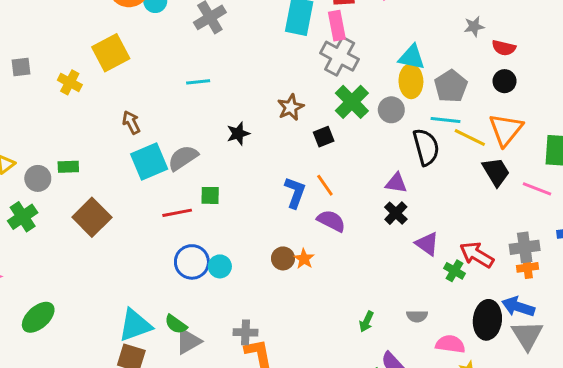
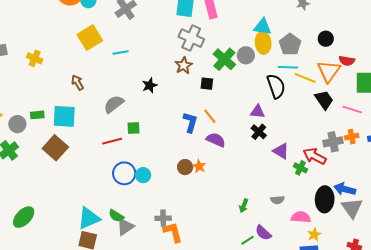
red semicircle: (504, 48) -> (347, 61), moved
yellow square: (111, 53) -> (90, 38), moved
gray cross: (340, 56) -> (191, 38), moved
gray circle: (391, 110) -> (246, 55), moved
black square: (324, 137) -> (207, 84), turned 32
cyan square: (149, 162) -> (64, 116), moved, turned 30
gray cross: (525, 247) -> (333, 142), moved
orange cross: (527, 267) -> (352, 137), moved

